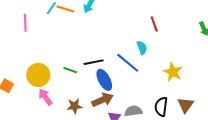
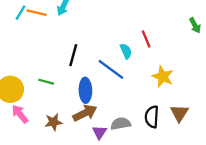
red line: (154, 24) -> (146, 39), moved
black line: (94, 62) -> (73, 55), moved, turned -60
blue ellipse: (104, 80) -> (85, 90), turned 30

